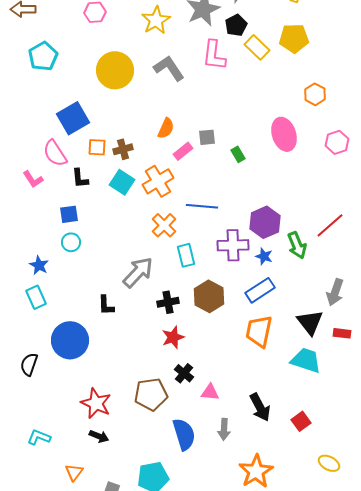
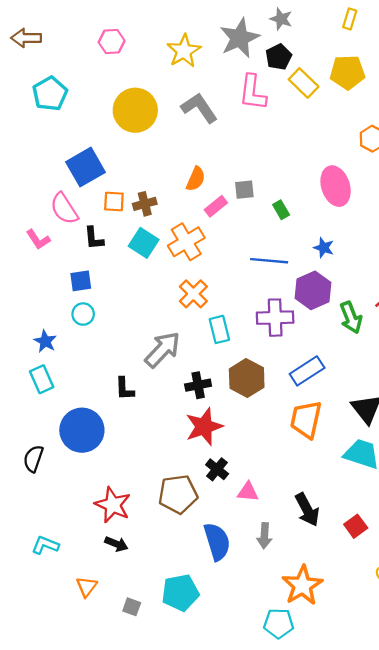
blue line: (202, 206) -> (269, 261), moved
blue star: (264, 256) -> (324, 248), moved
red star: (173, 337) -> (204, 427), size x1.4

